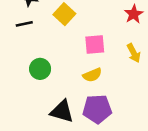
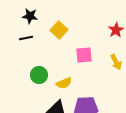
yellow semicircle: (92, 75) -> (64, 83), moved

